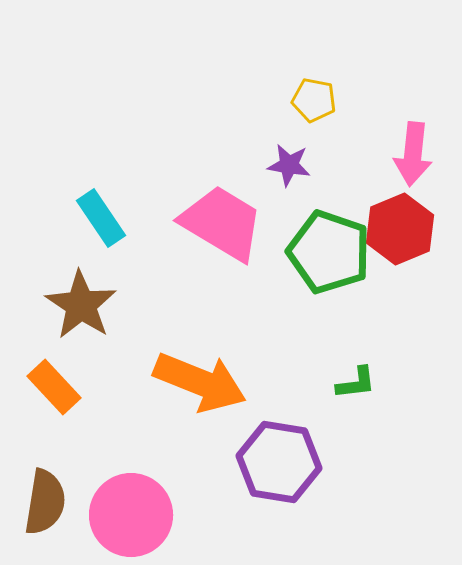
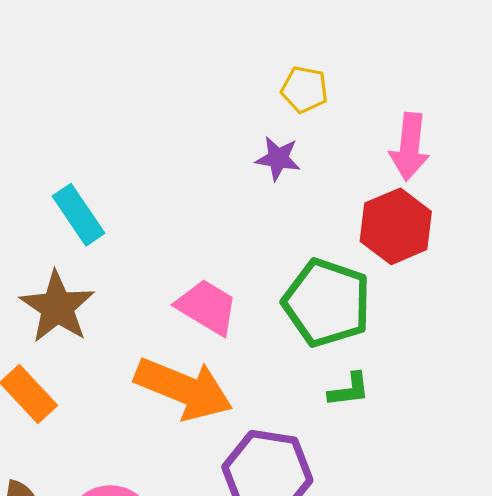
pink trapezoid: (222, 223) -> (207, 307), moved, size x0.7
green pentagon: (329, 252) -> (327, 303), moved

